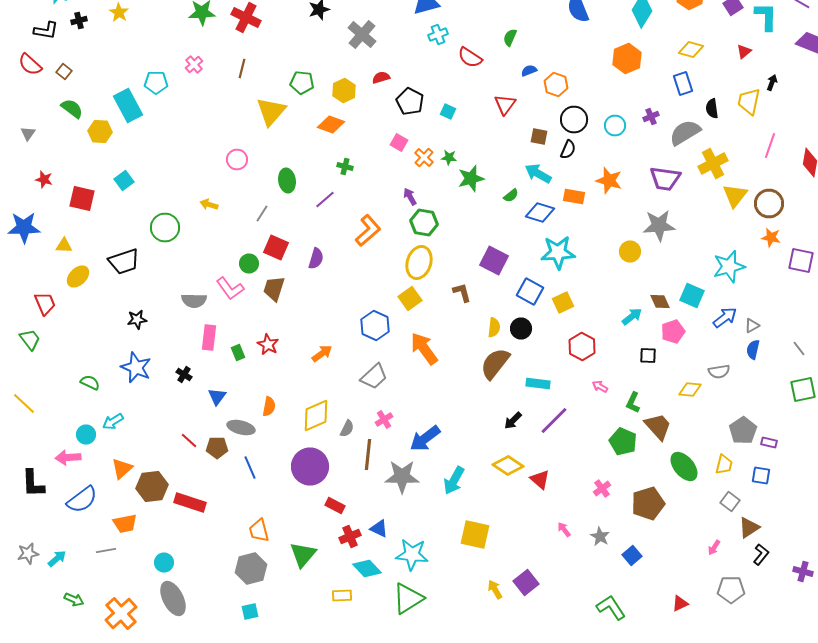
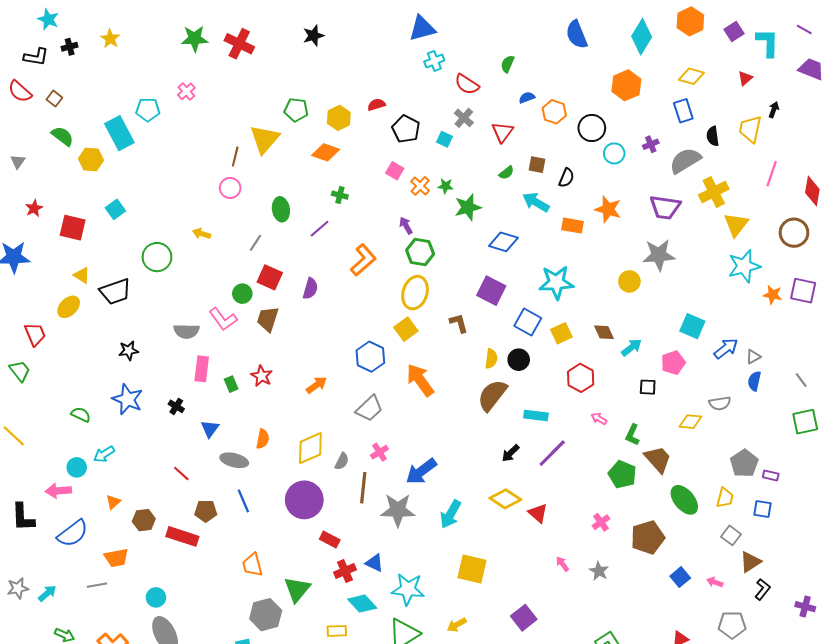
gray cross: (362, 34) -> (464, 118), moved, size x0.7
brown line: (242, 68) -> (235, 156), moved
black circle: (574, 120) -> (592, 128), moved
red star: (44, 180) -> (34, 208), turned 30
green semicircle: (511, 196) -> (506, 173), moved
brown circle: (769, 204) -> (794, 233), moved
blue diamond: (540, 212) -> (503, 242), moved
orange star: (771, 238) -> (773, 295), moved
yellow triangle: (64, 246) -> (82, 275), moved, turned 30
cyan star: (729, 266) -> (744, 266), moved
brown diamond: (660, 302) -> (604, 332), moved
brown pentagon: (217, 448) -> (206, 511), moved
orange triangle: (122, 468) -> (113, 502), size x0.7
brown hexagon: (152, 486) -> (144, 520), size x0.7
pink arrow: (714, 548) -> (715, 582), turned 77
blue square: (632, 556) -> (680, 577), moved
gray hexagon: (251, 568) -> (266, 615), moved
yellow arrow: (495, 590) -> (457, 625), moved, turned -90

